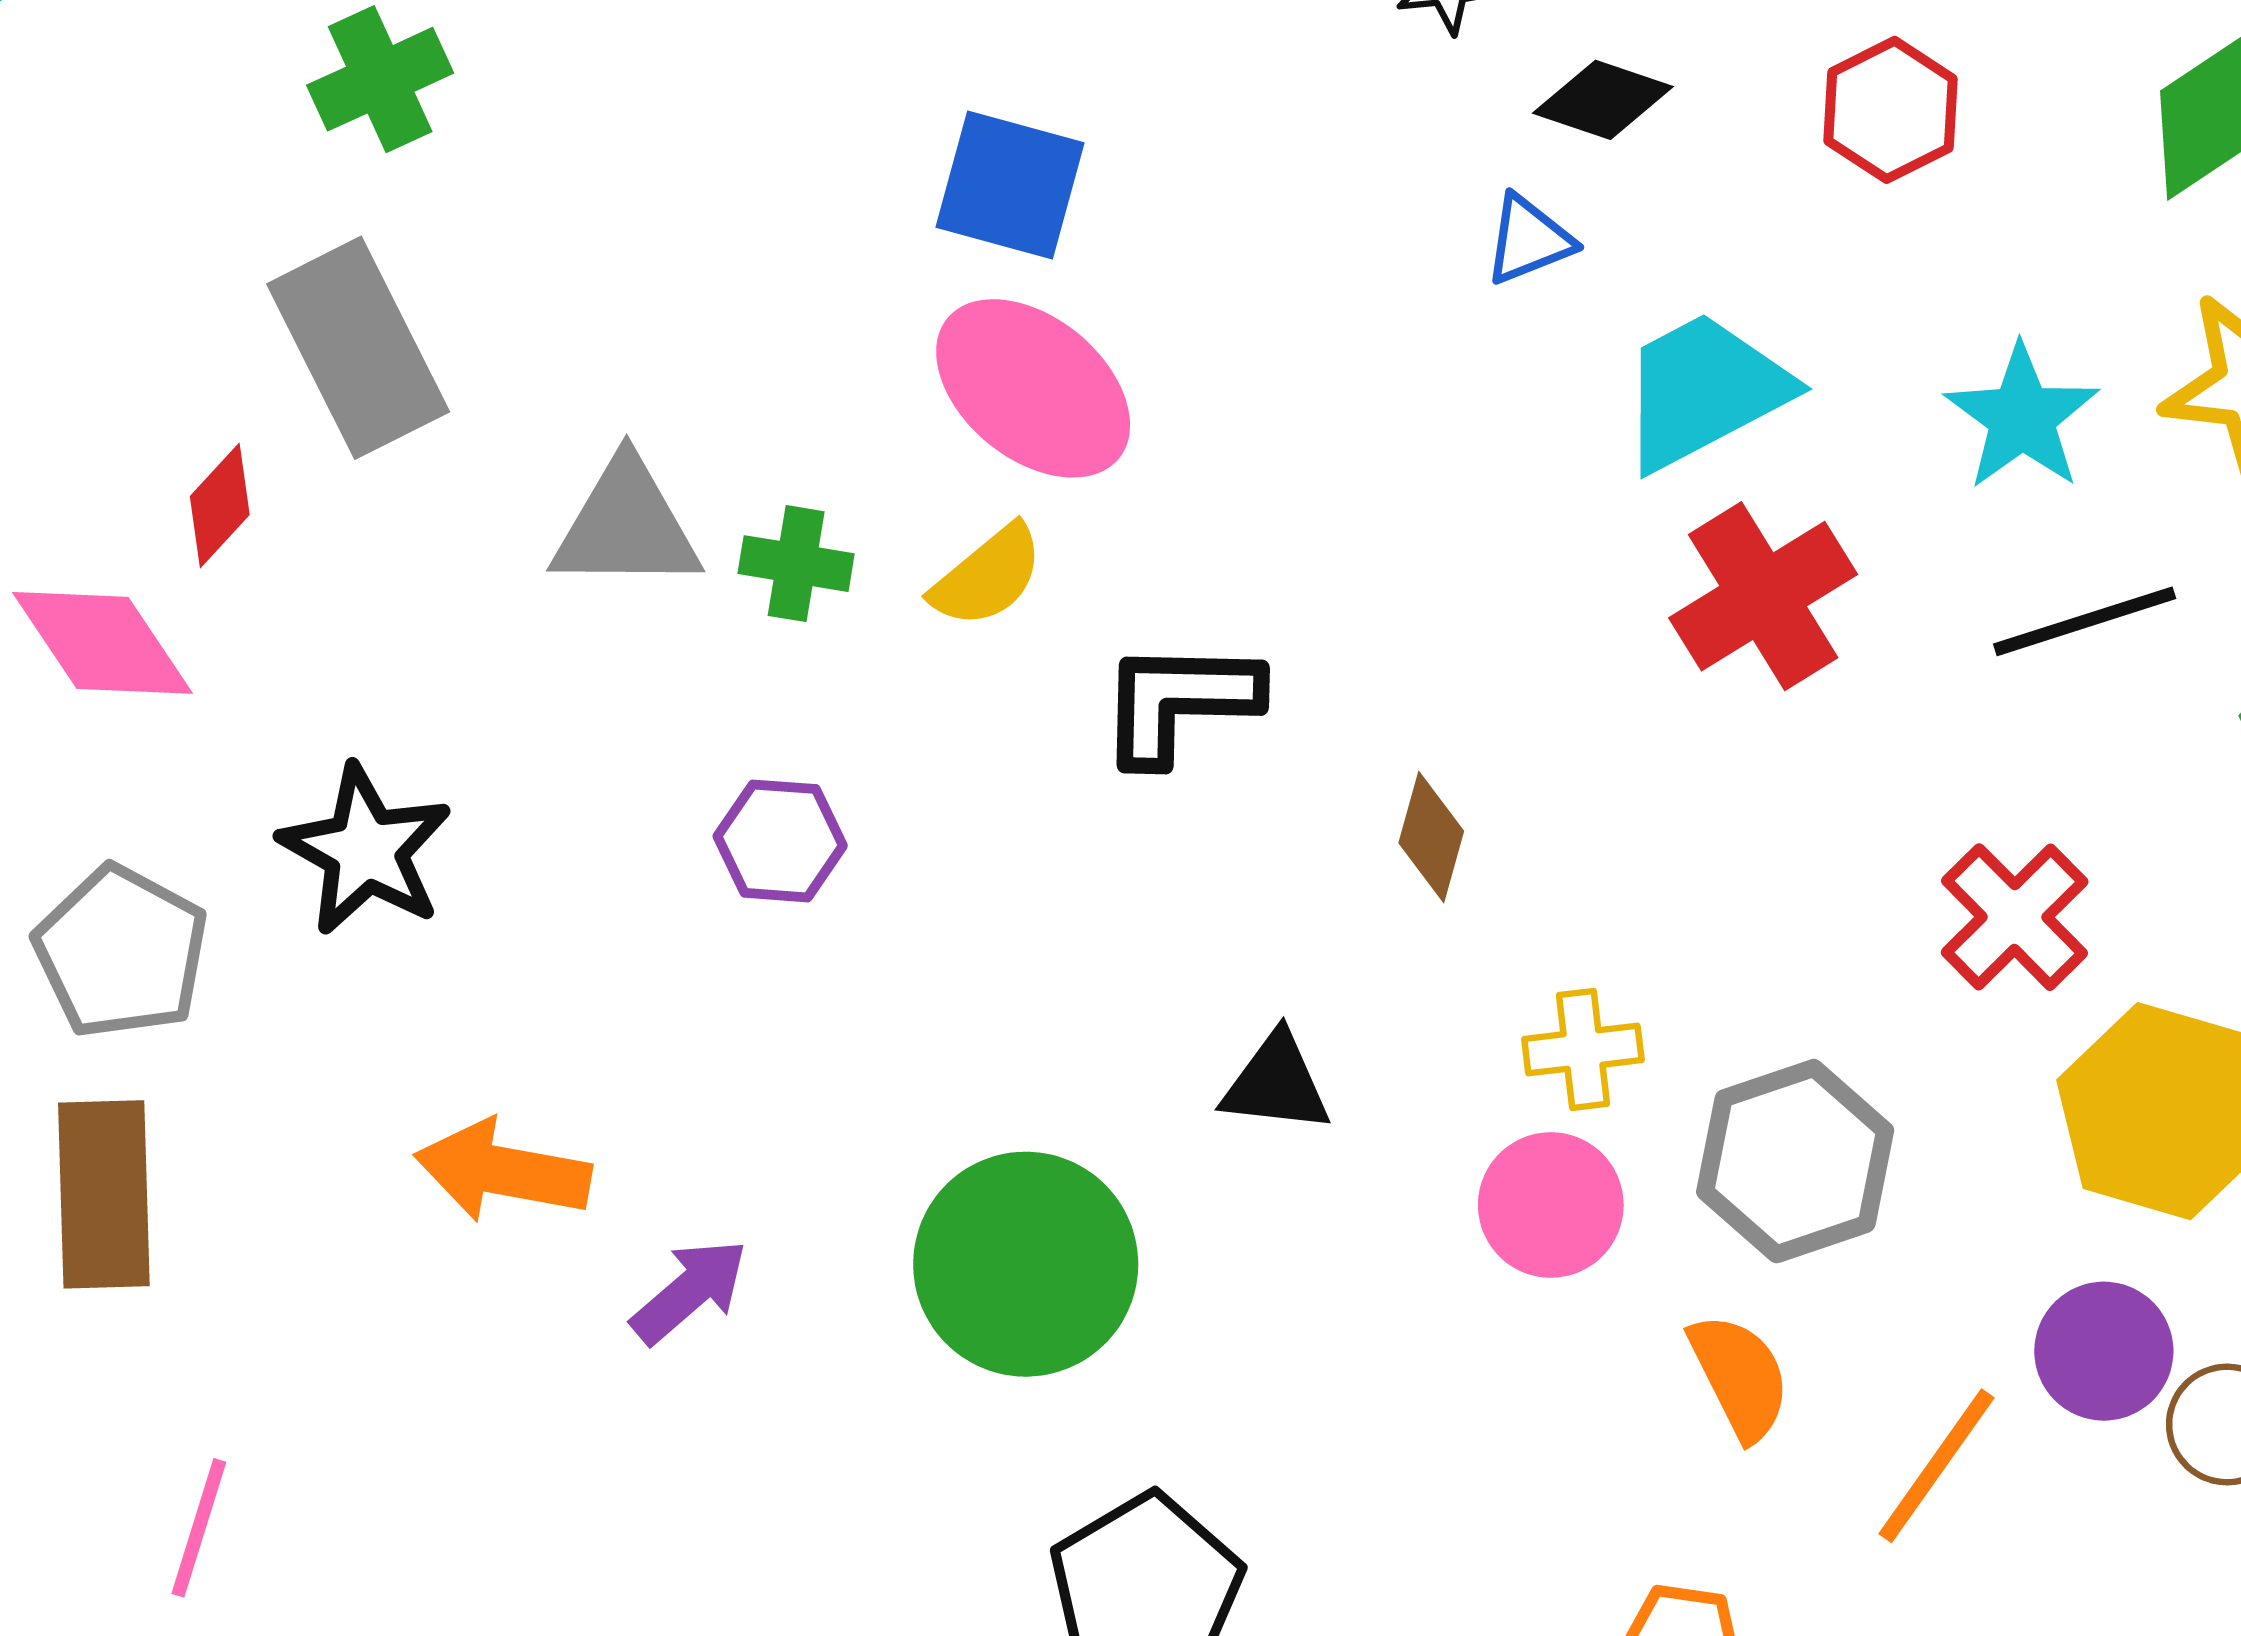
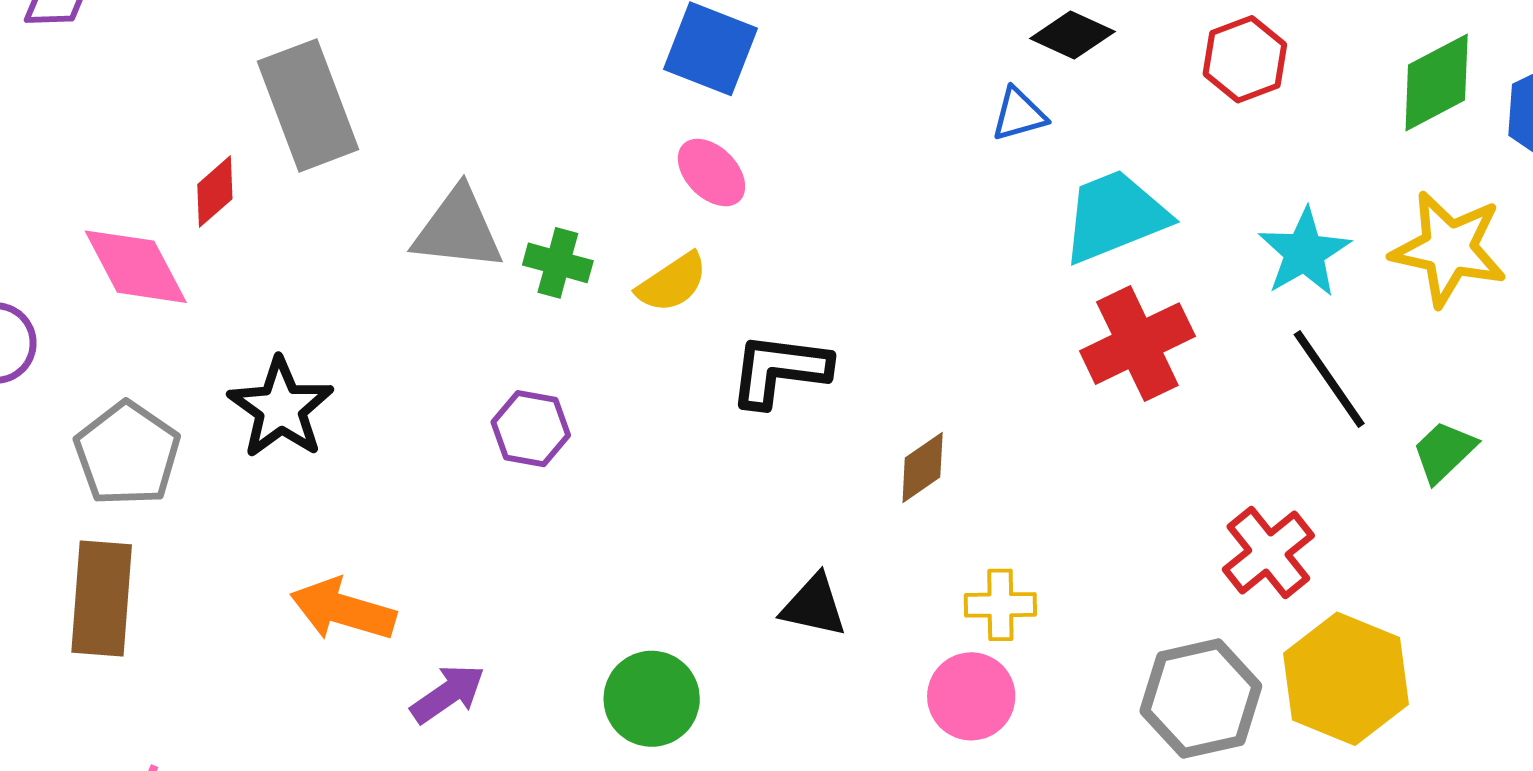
pink ellipse: (1033, 388) -> (711, 173), size x0.6
black line: (2085, 621) -> (1329, 379), turned 67
brown diamond: (1431, 837) -> (923, 468), turned 34
gray hexagon: (1795, 1161) -> (1201, 699), moved
green circle: (1026, 1264) -> (652, 699), size x0.7

